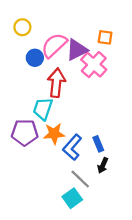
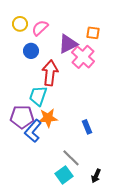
pink semicircle: (54, 45) -> (40, 28), moved, size x0.7
blue L-shape: (72, 147) -> (33, 131), moved
black arrow: (103, 165) -> (96, 176), moved

